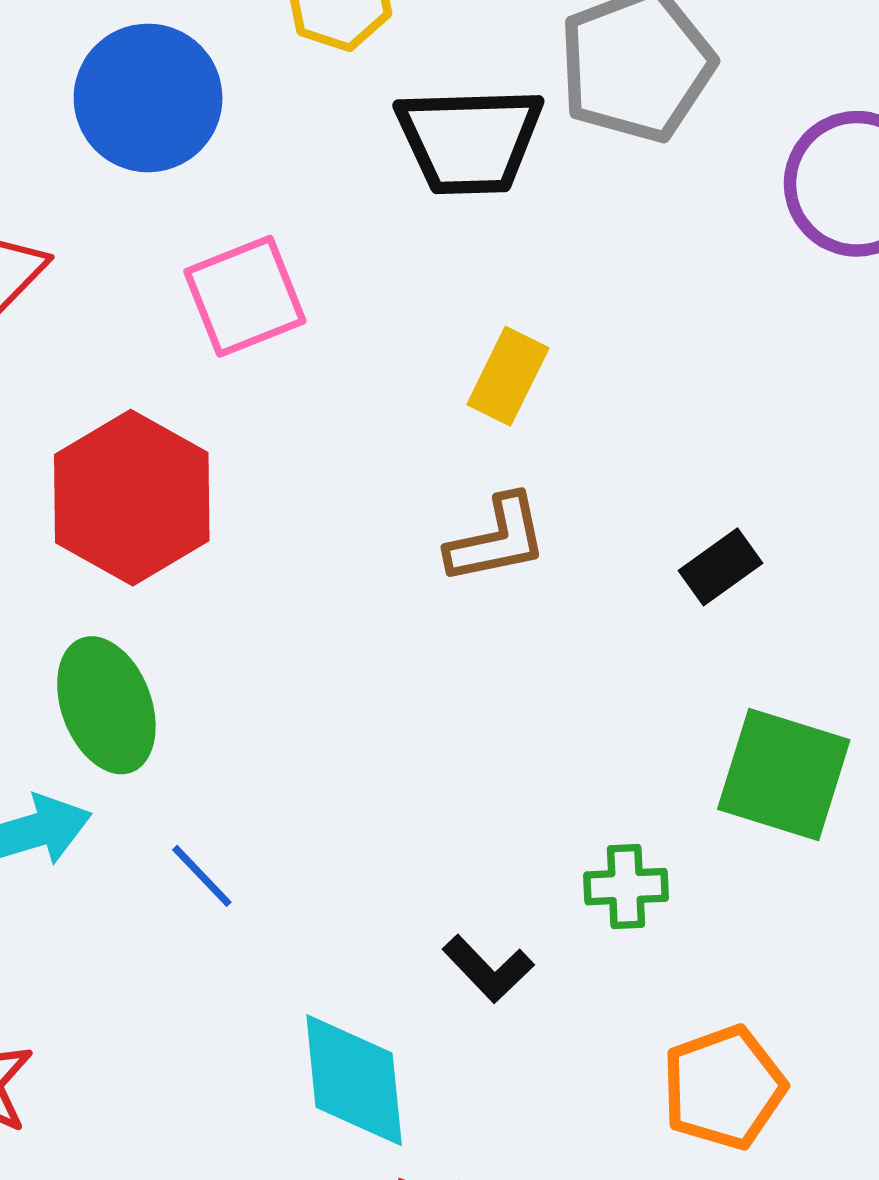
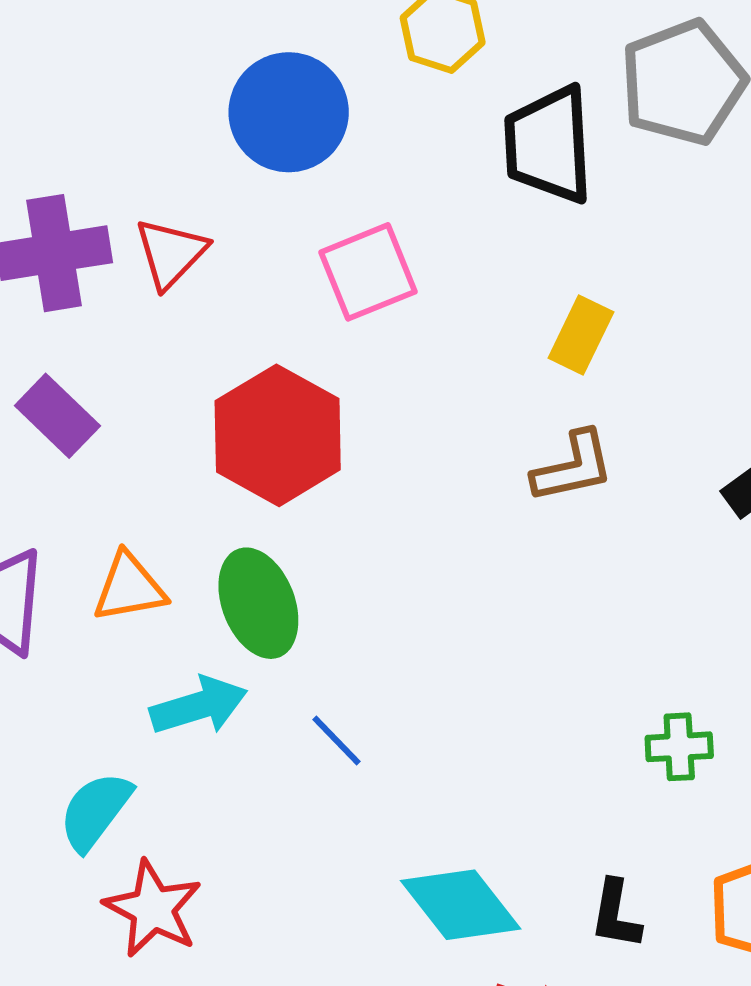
black trapezoid: (469, 140) -> (549, 145), turned 89
black L-shape: (488, 969) -> (616, 914), moved, turned 54
cyan diamond: (354, 1080) -> (461, 905), turned -32

